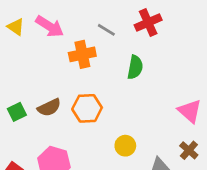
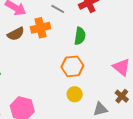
brown semicircle: (49, 107) -> (16, 34), moved
orange hexagon: (87, 108) -> (72, 66), moved

